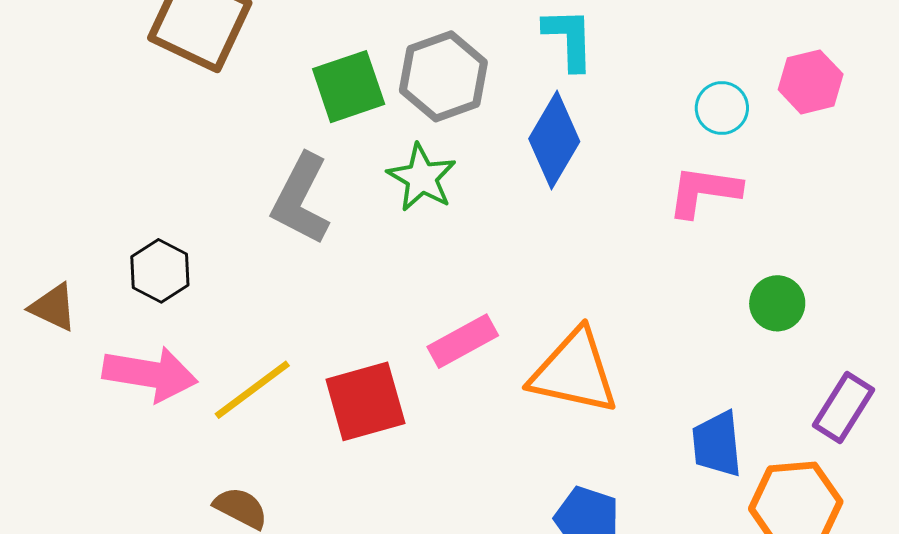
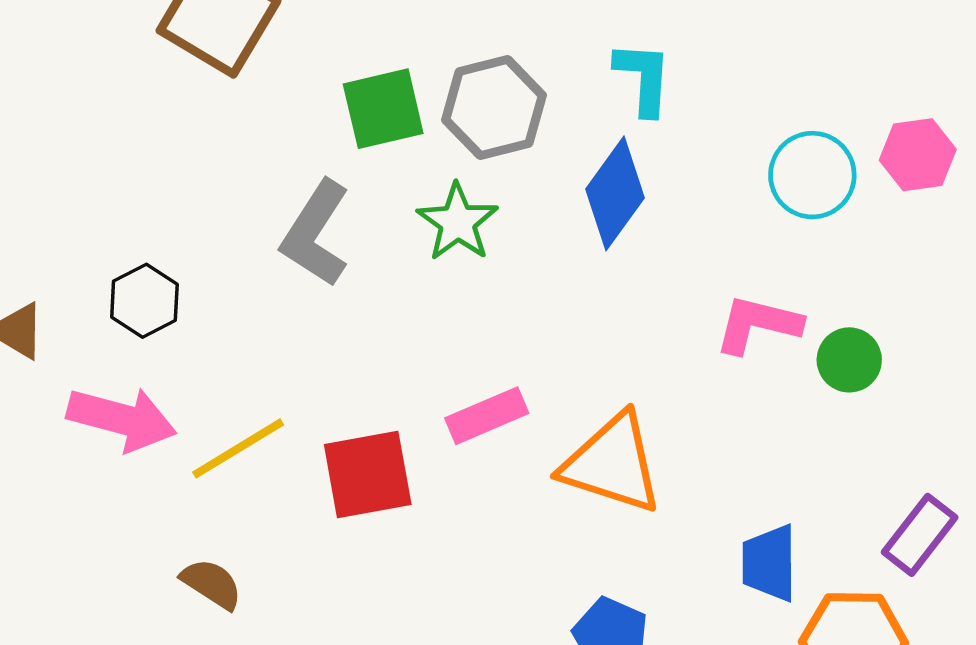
cyan circle: (722, 108) -> (812, 175), size x1.4
pink L-shape: (704, 191) -> (758, 324), moved
green circle: (777, 303) -> (849, 360), moved

